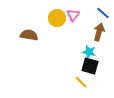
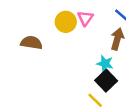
black square: (90, 66) -> (106, 81), turned 30

